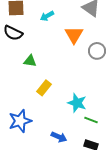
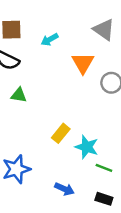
green triangle: (30, 61) -> (19, 95), moved
yellow rectangle: (44, 88) -> (61, 133), moved

